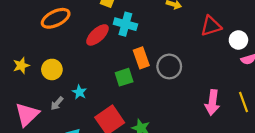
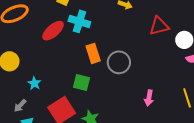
green square: (124, 77) -> (81, 82), moved, turned 30
pink arrow: (212, 102) -> (149, 98), moved, size x0.7
gray arrow: (57, 103) -> (20, 106), moved

